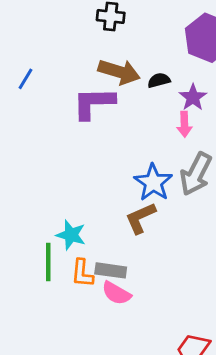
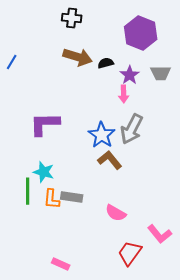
purple L-shape: (94, 103) -> (45, 124), moved
brown L-shape: (140, 218) -> (110, 160), moved, turned 75
pink semicircle: (116, 293) -> (116, 213), moved

